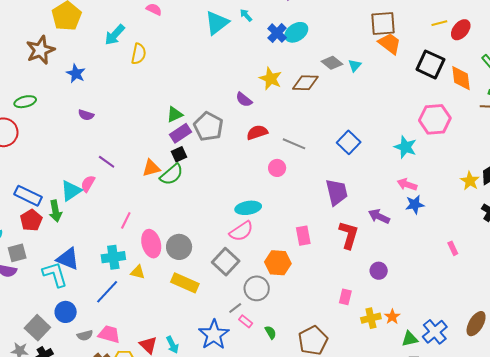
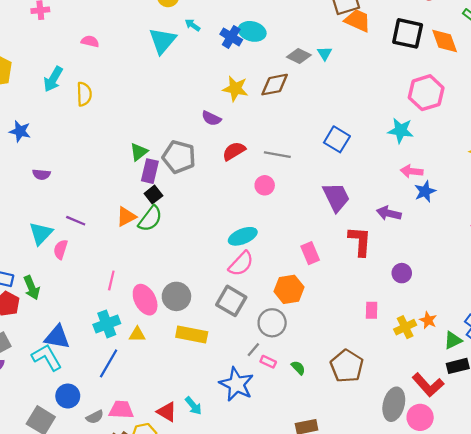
cyan ellipse: (296, 32) -> (252, 31), turned 60
purple rectangle: (180, 133) -> (150, 171), turned -30
cyan triangle: (71, 191) -> (41, 233), moved

